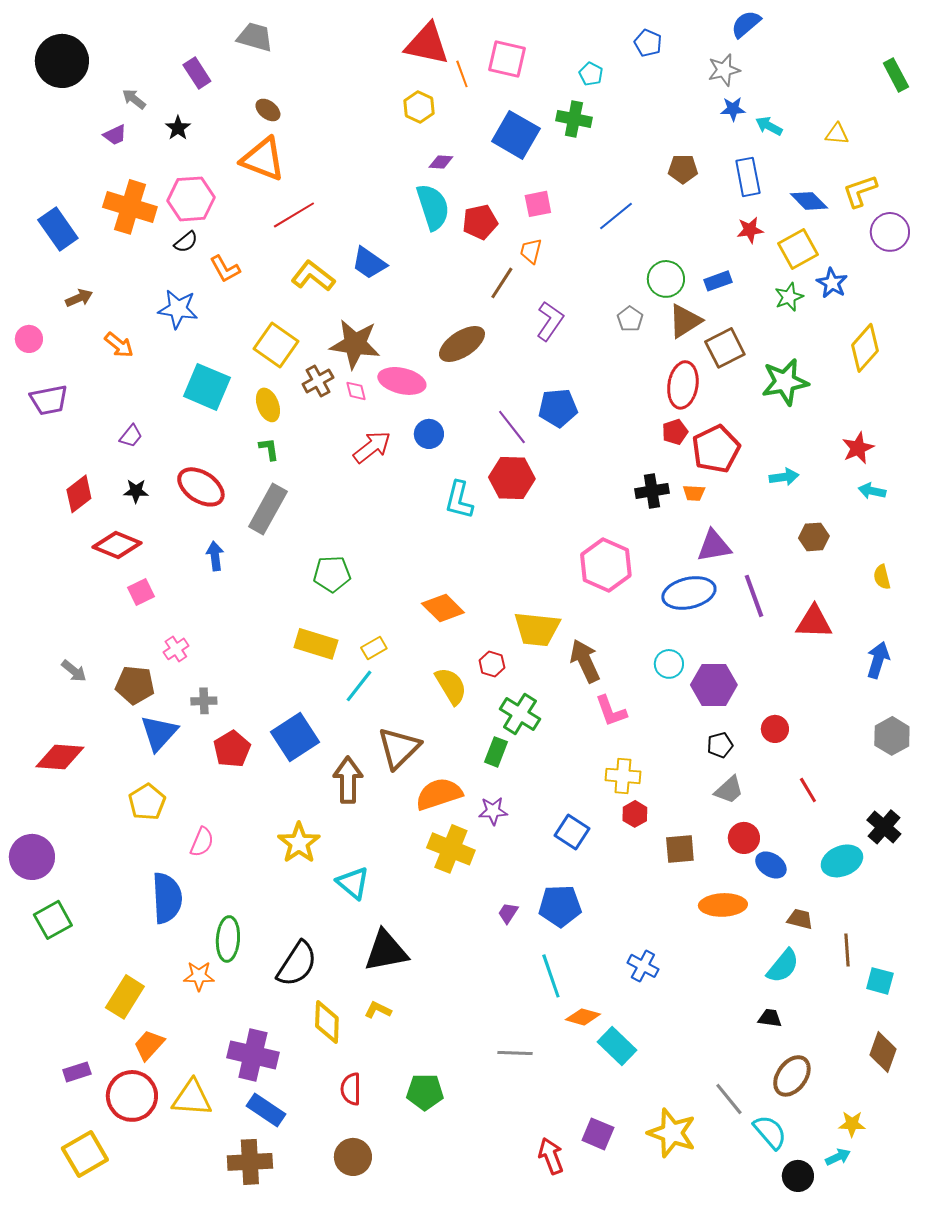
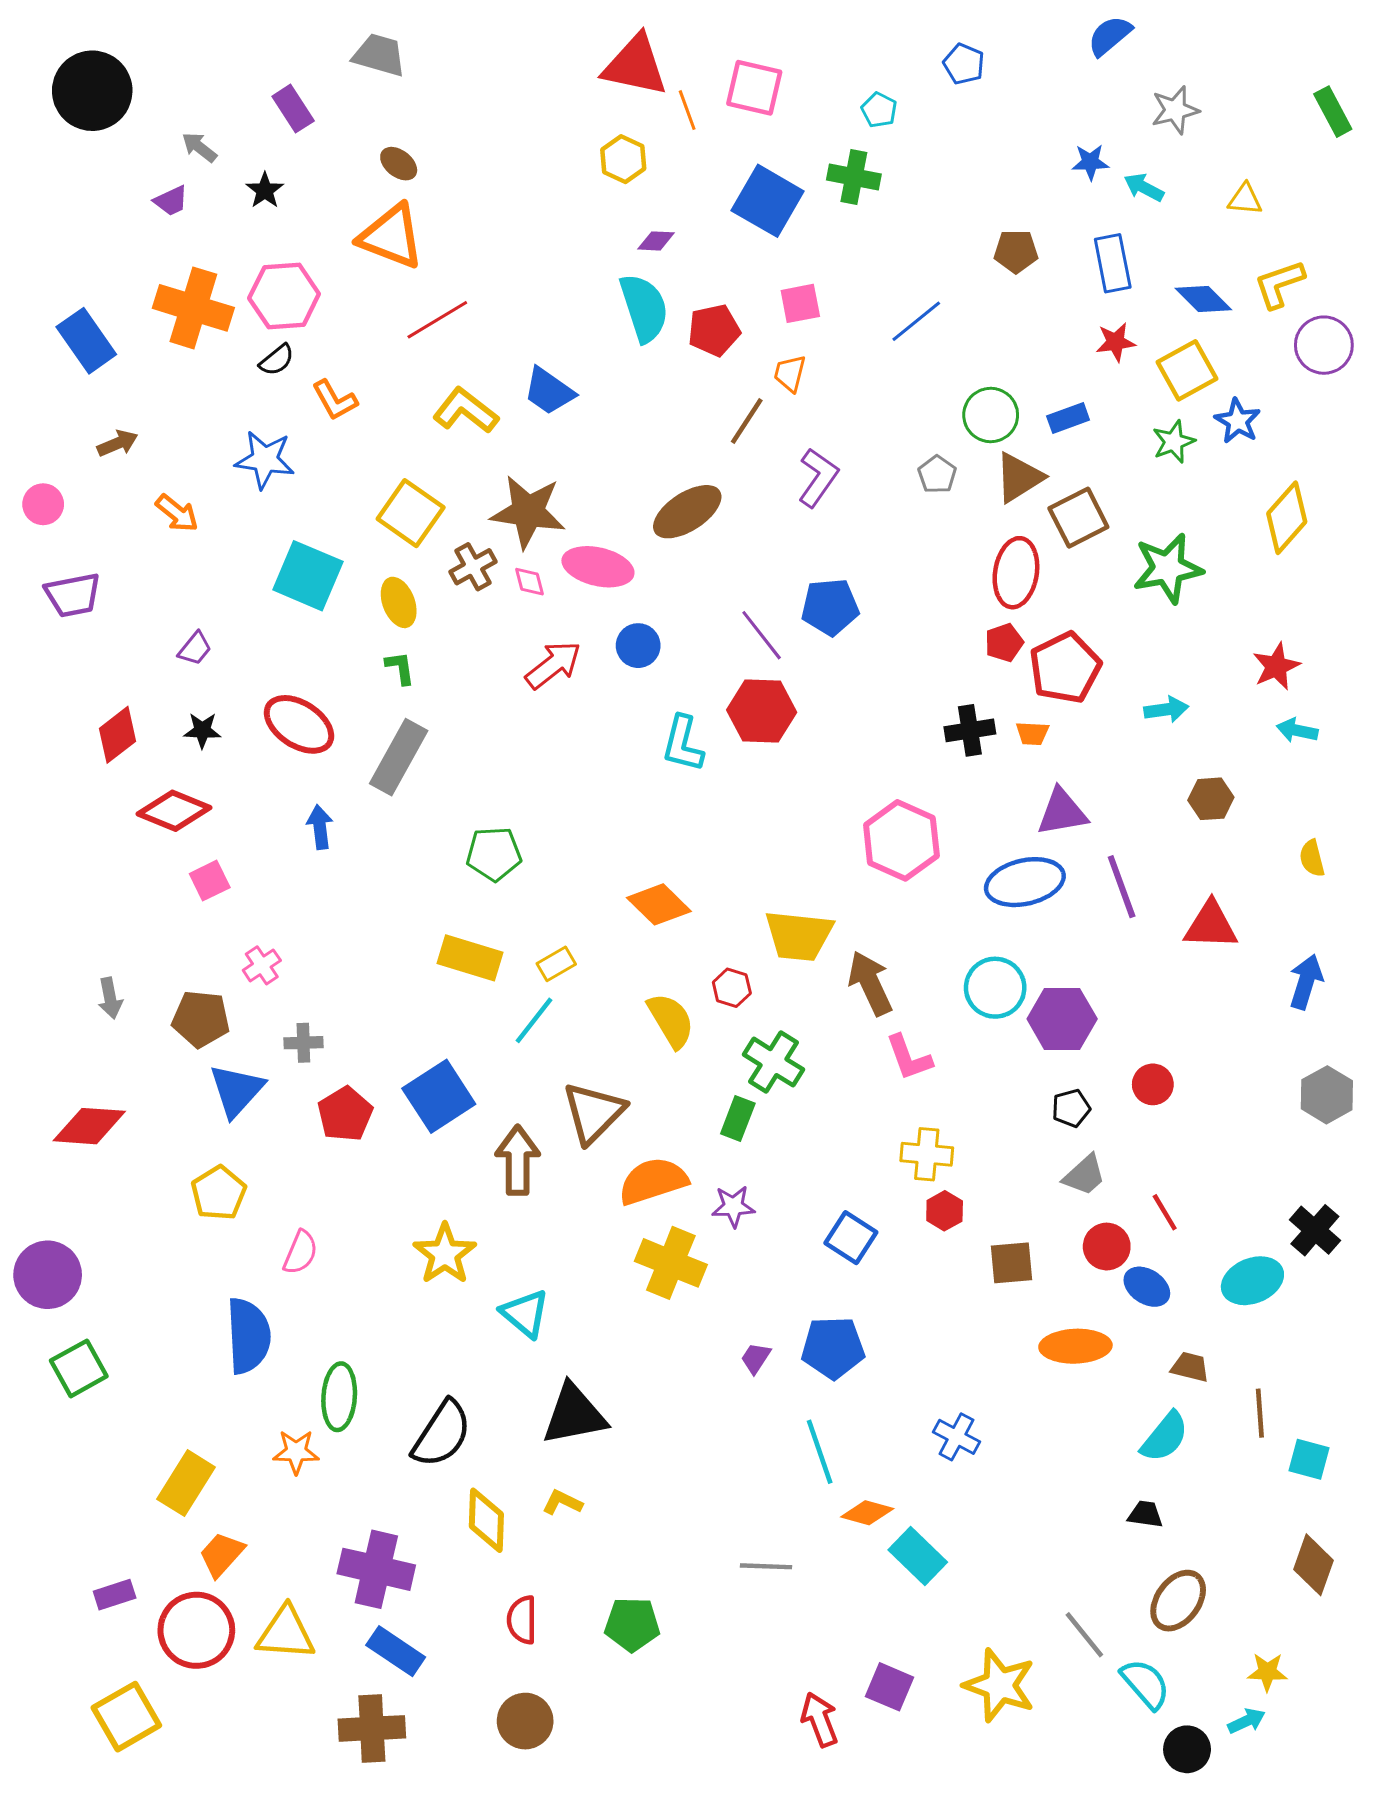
gray star: (724, 70) -> (1175, 110), moved
cyan circle: (669, 664) -> (995, 988), size x1.4
gray arrow: (74, 671) -> (110, 998), turned 40
red line: (808, 790) -> (1165, 1212), moved

